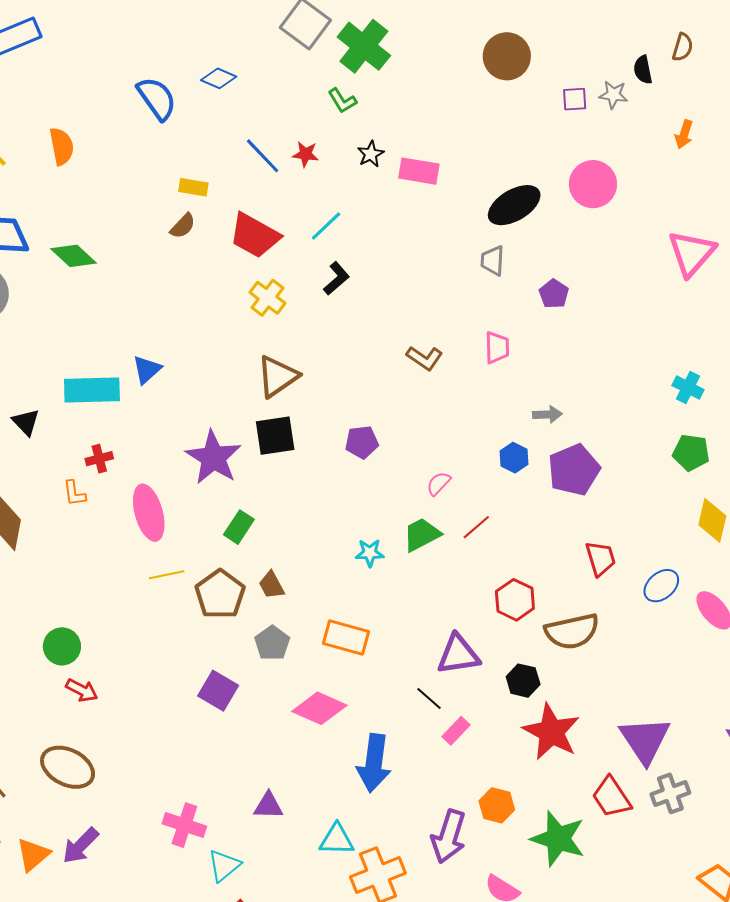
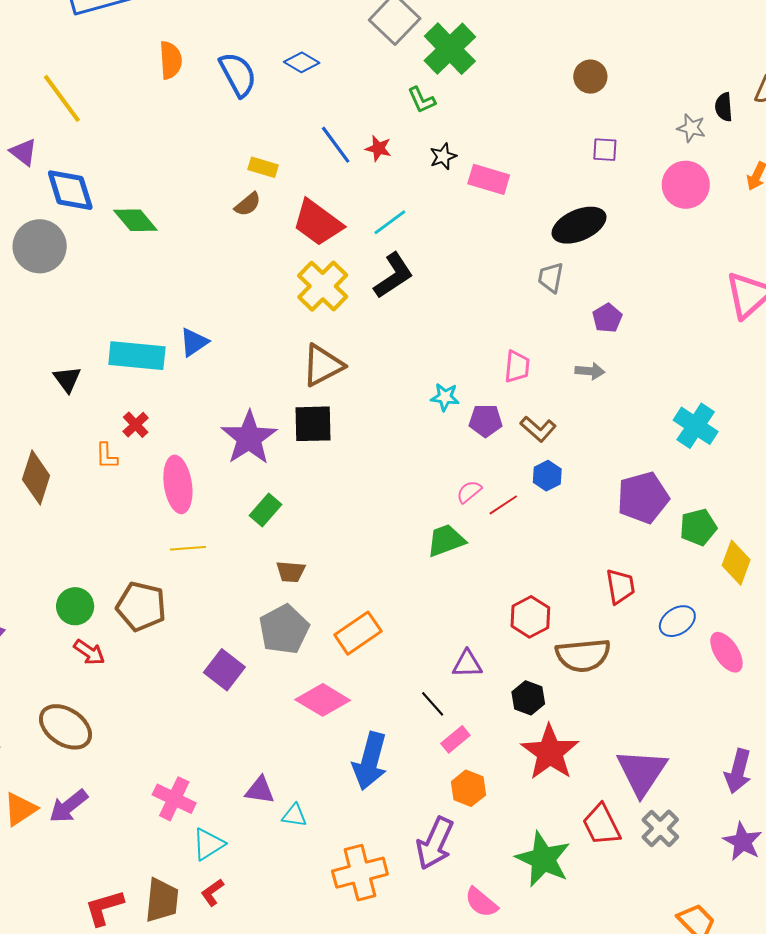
brown circle: (507, 56) -> (590, 77), size x0.7
purple square: (575, 99) -> (605, 150), moved
orange semicircle: (62, 146) -> (171, 60), moved
pink circle: (593, 184) -> (686, 185), moved
black L-shape: (336, 278) -> (393, 276), size x1.4
yellow cross: (267, 298) -> (323, 286), size x1.4
pink trapezoid: (497, 347) -> (517, 367), moved
brown L-shape: (425, 358) -> (538, 429), moved
cyan cross: (688, 388) -> (696, 426), moved, size x1.4
gray arrow: (547, 414) -> (590, 371), moved
purple pentagon: (362, 442) -> (486, 421), moved
green pentagon: (691, 453) -> (698, 527), moved, turned -30
red cross: (99, 459) -> (136, 425), turned -36
purple pentagon: (574, 470) -> (643, 498), moved
red line: (476, 527) -> (503, 505), moved
cyan star: (370, 553) -> (445, 397), moved
brown trapezoid: (272, 585) -> (291, 572), turned -64
brown pentagon: (220, 594) -> (141, 606), moved, turned -30
orange rectangle: (346, 638) -> (358, 633), turned -57
gray pentagon: (272, 643) -> (284, 629), size x1.4
purple triangle: (458, 655) -> (467, 664), size x0.7
gray cross: (670, 793) -> (660, 828), turned -33
orange hexagon: (497, 805) -> (468, 788), moved
cyan triangle: (337, 840) -> (294, 815), moved, size x0.7

